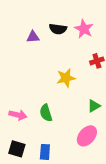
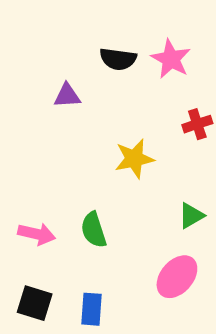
purple triangle: (33, 37) -> (67, 96), moved

